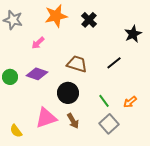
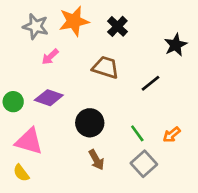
gray star: (13, 20) -> (36, 26), moved
brown trapezoid: (77, 64) -> (106, 67), moved
pink triangle: (46, 118) -> (29, 141), moved, turned 35

